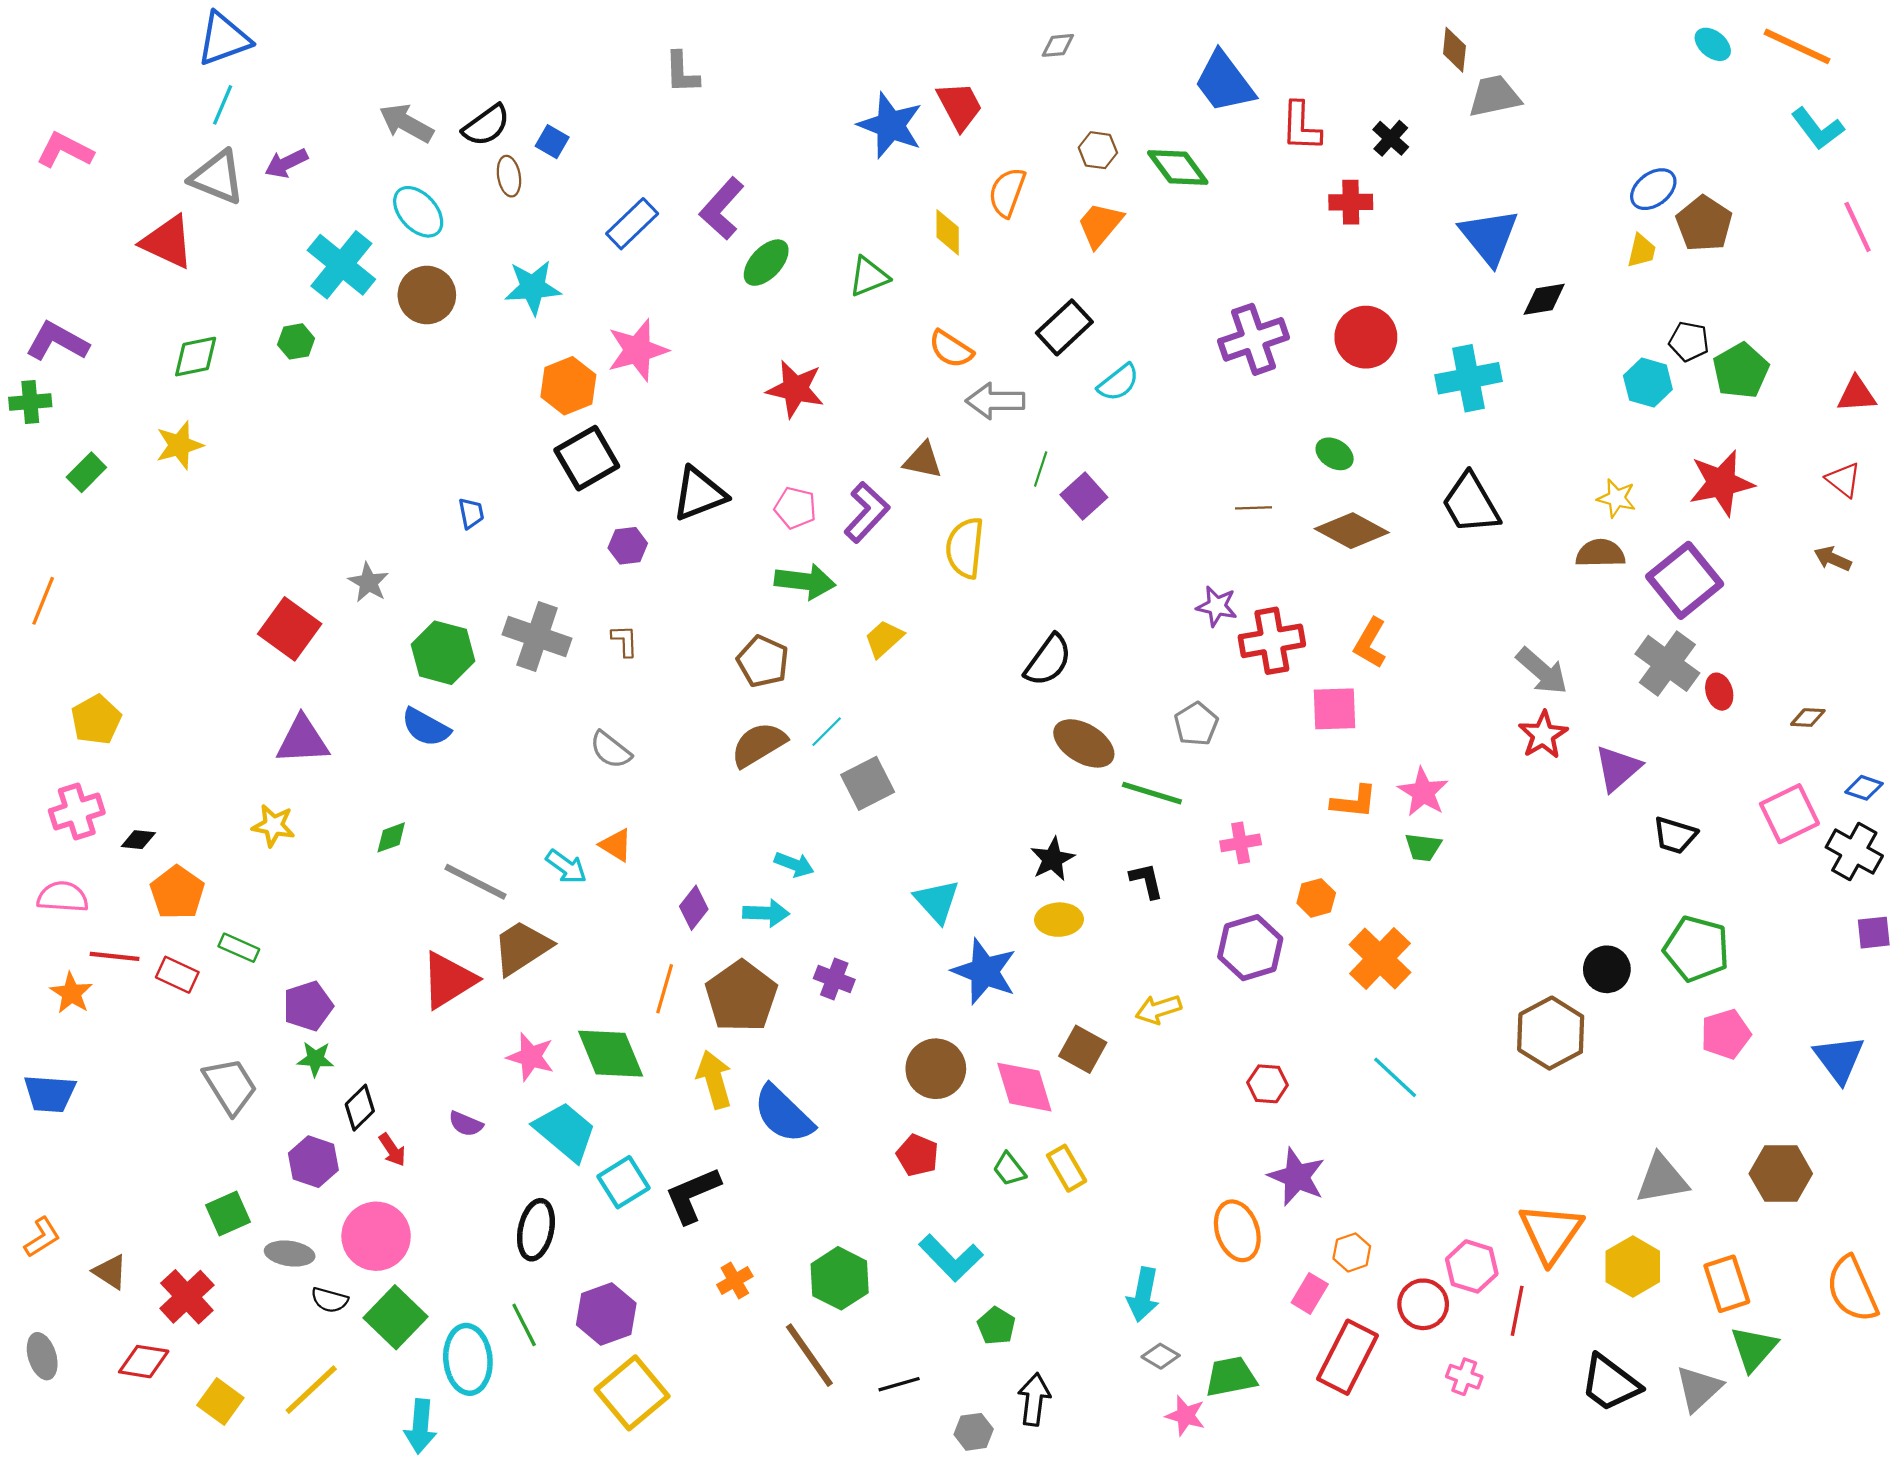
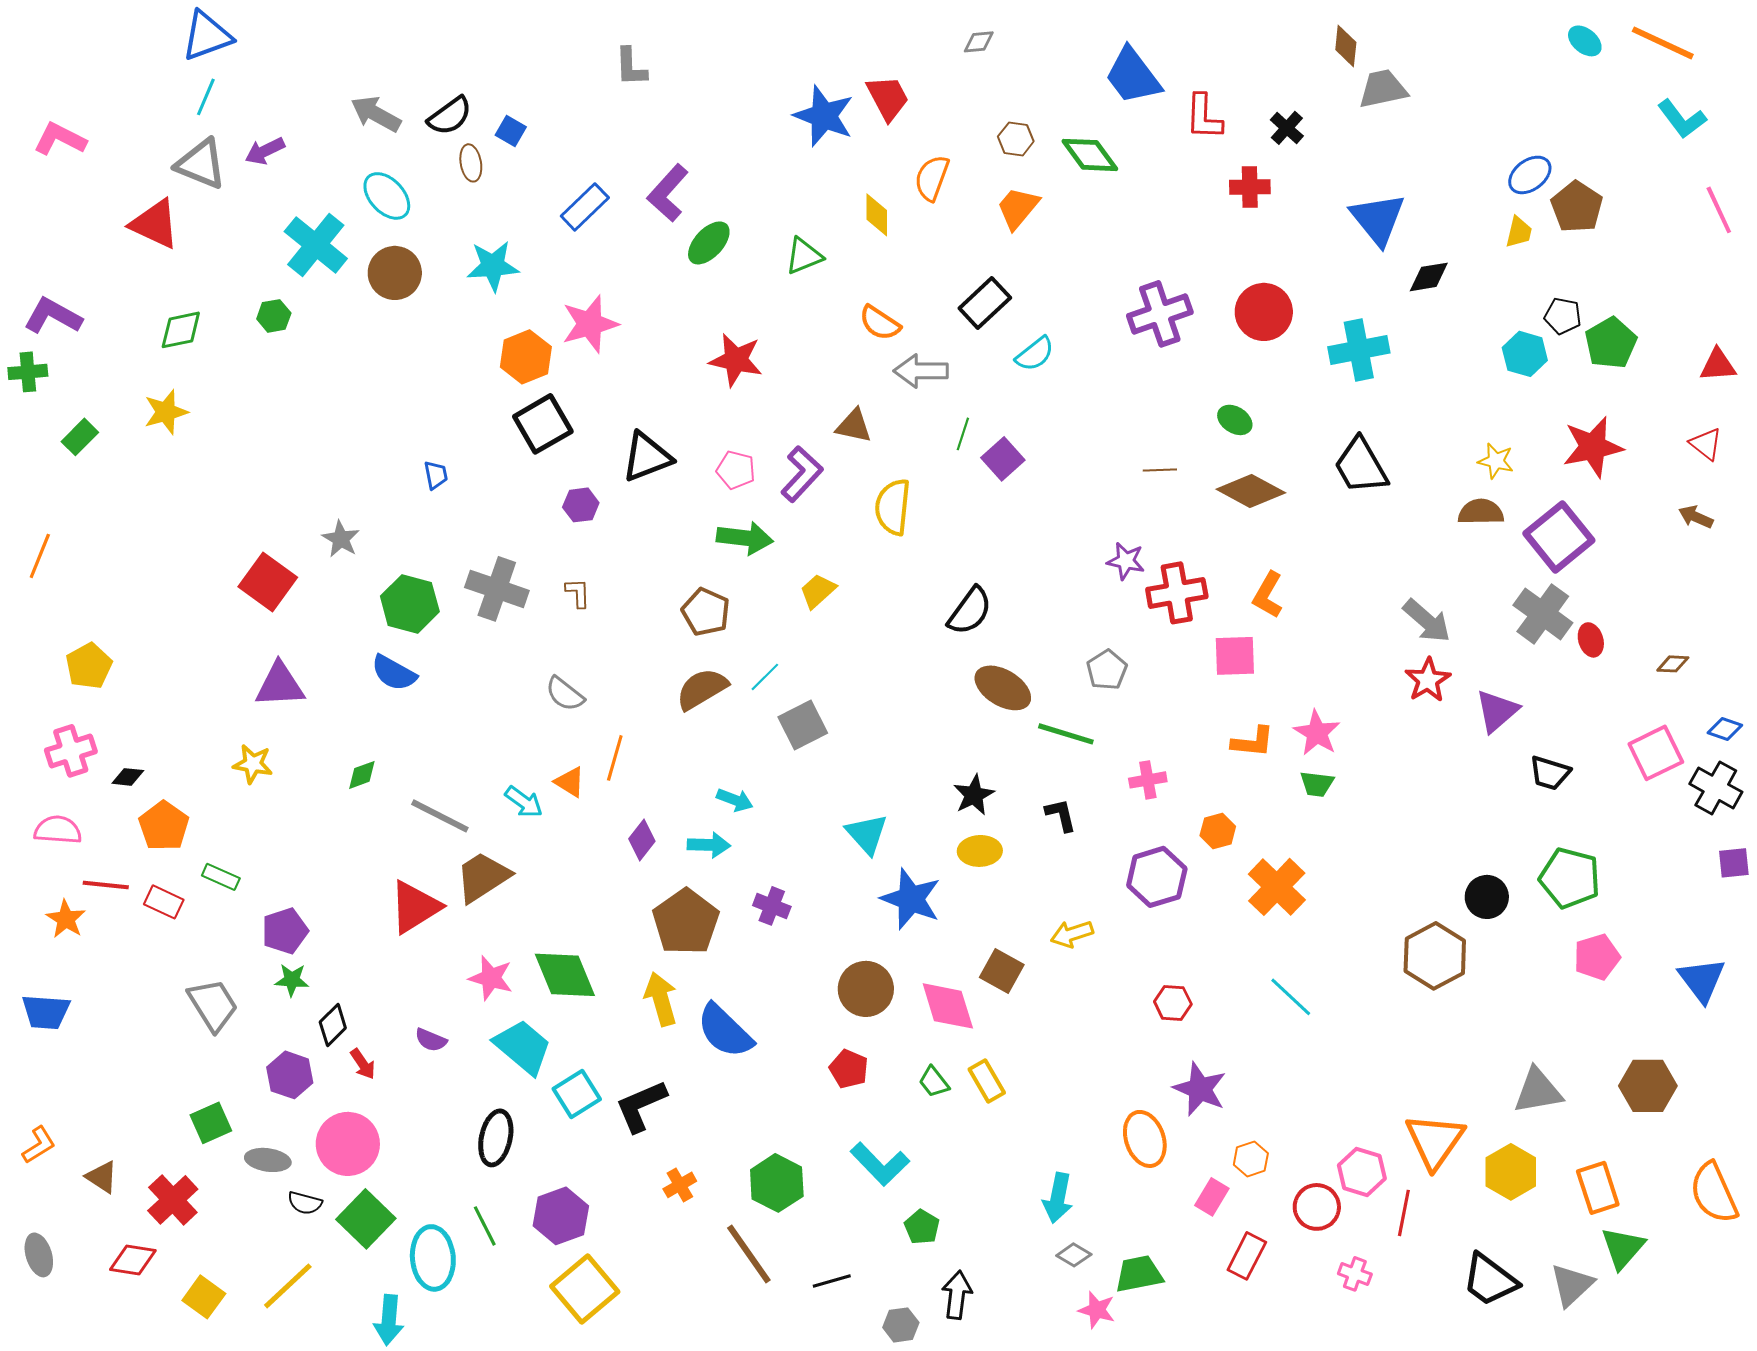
orange line: (665, 989) -> (615, 758), moved
red rectangle: (1348, 1357) -> (1247, 1256), size x0.7

